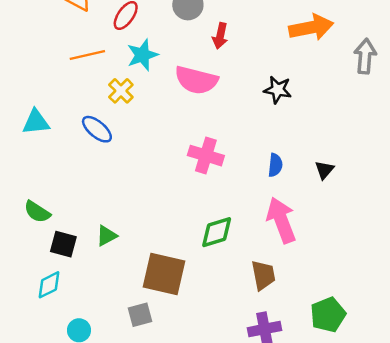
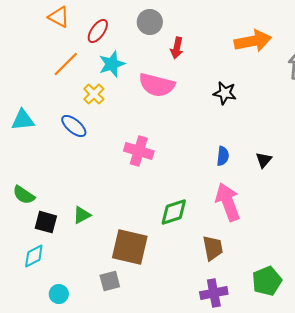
orange line: (87, 55) -> (66, 64), turned -32
pink cross: (206, 156) -> (139, 151), moved

